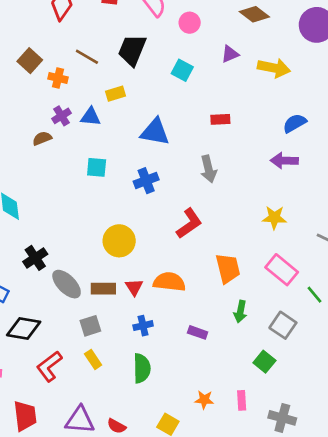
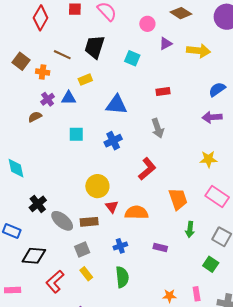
pink circle: (190, 23) -> (147, 24), moved
red triangle: (134, 287) -> (112, 207), moved

